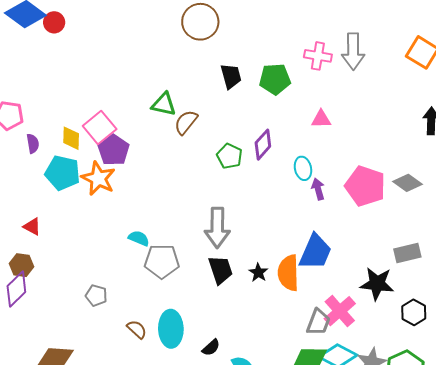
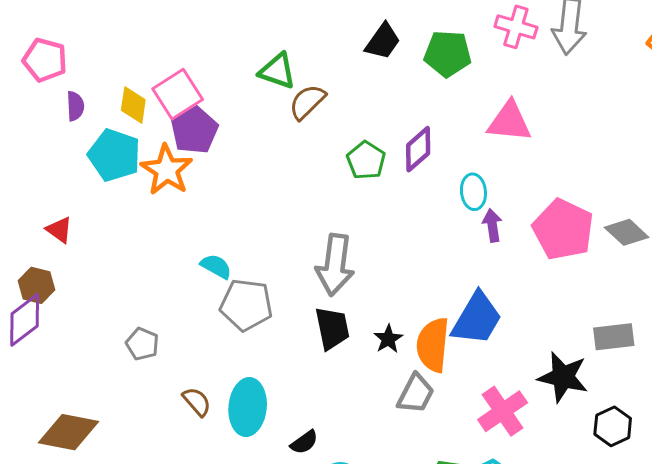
black trapezoid: (231, 76) -> (383, 41), turned 44
pink triangle: (321, 119) -> (509, 122), size x1.5
gray trapezoid: (318, 322) -> (416, 394), moved

